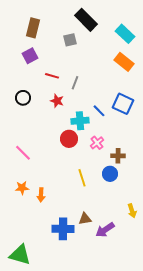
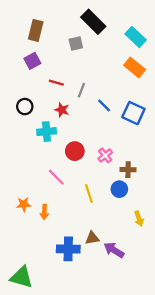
blue line: (99, 111) -> (104, 105), moved
cyan cross: (80, 121) -> (47, 132), moved
pink line: (23, 153) -> (56, 177), moved
yellow arrow: (132, 211) -> (139, 218), moved
purple arrow: (105, 230) -> (114, 250), turned 66

